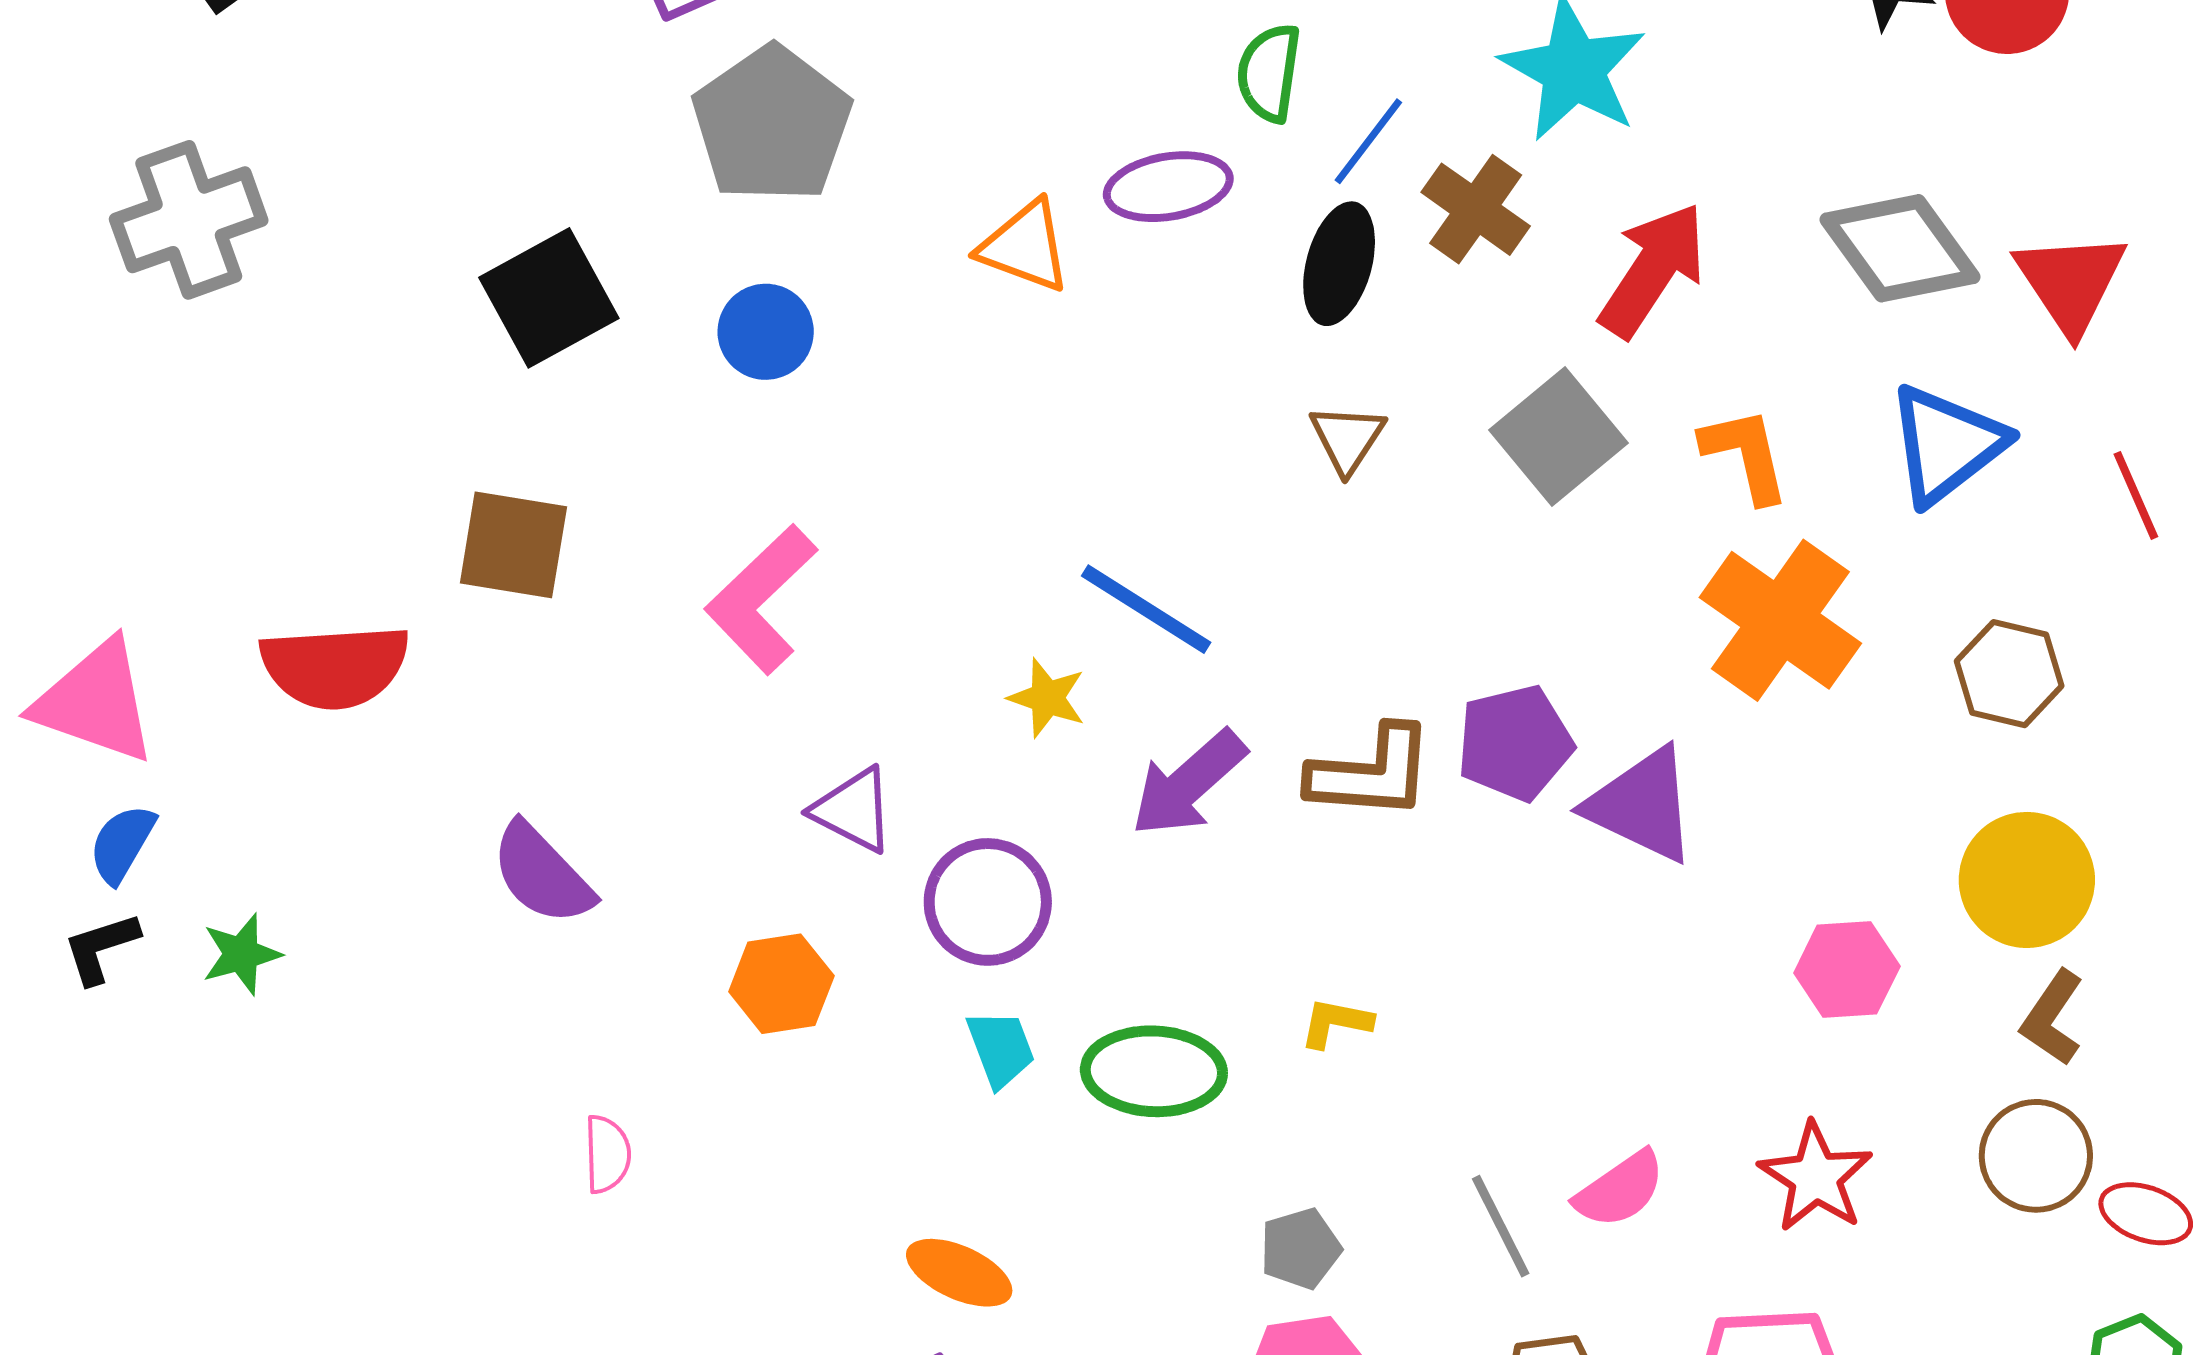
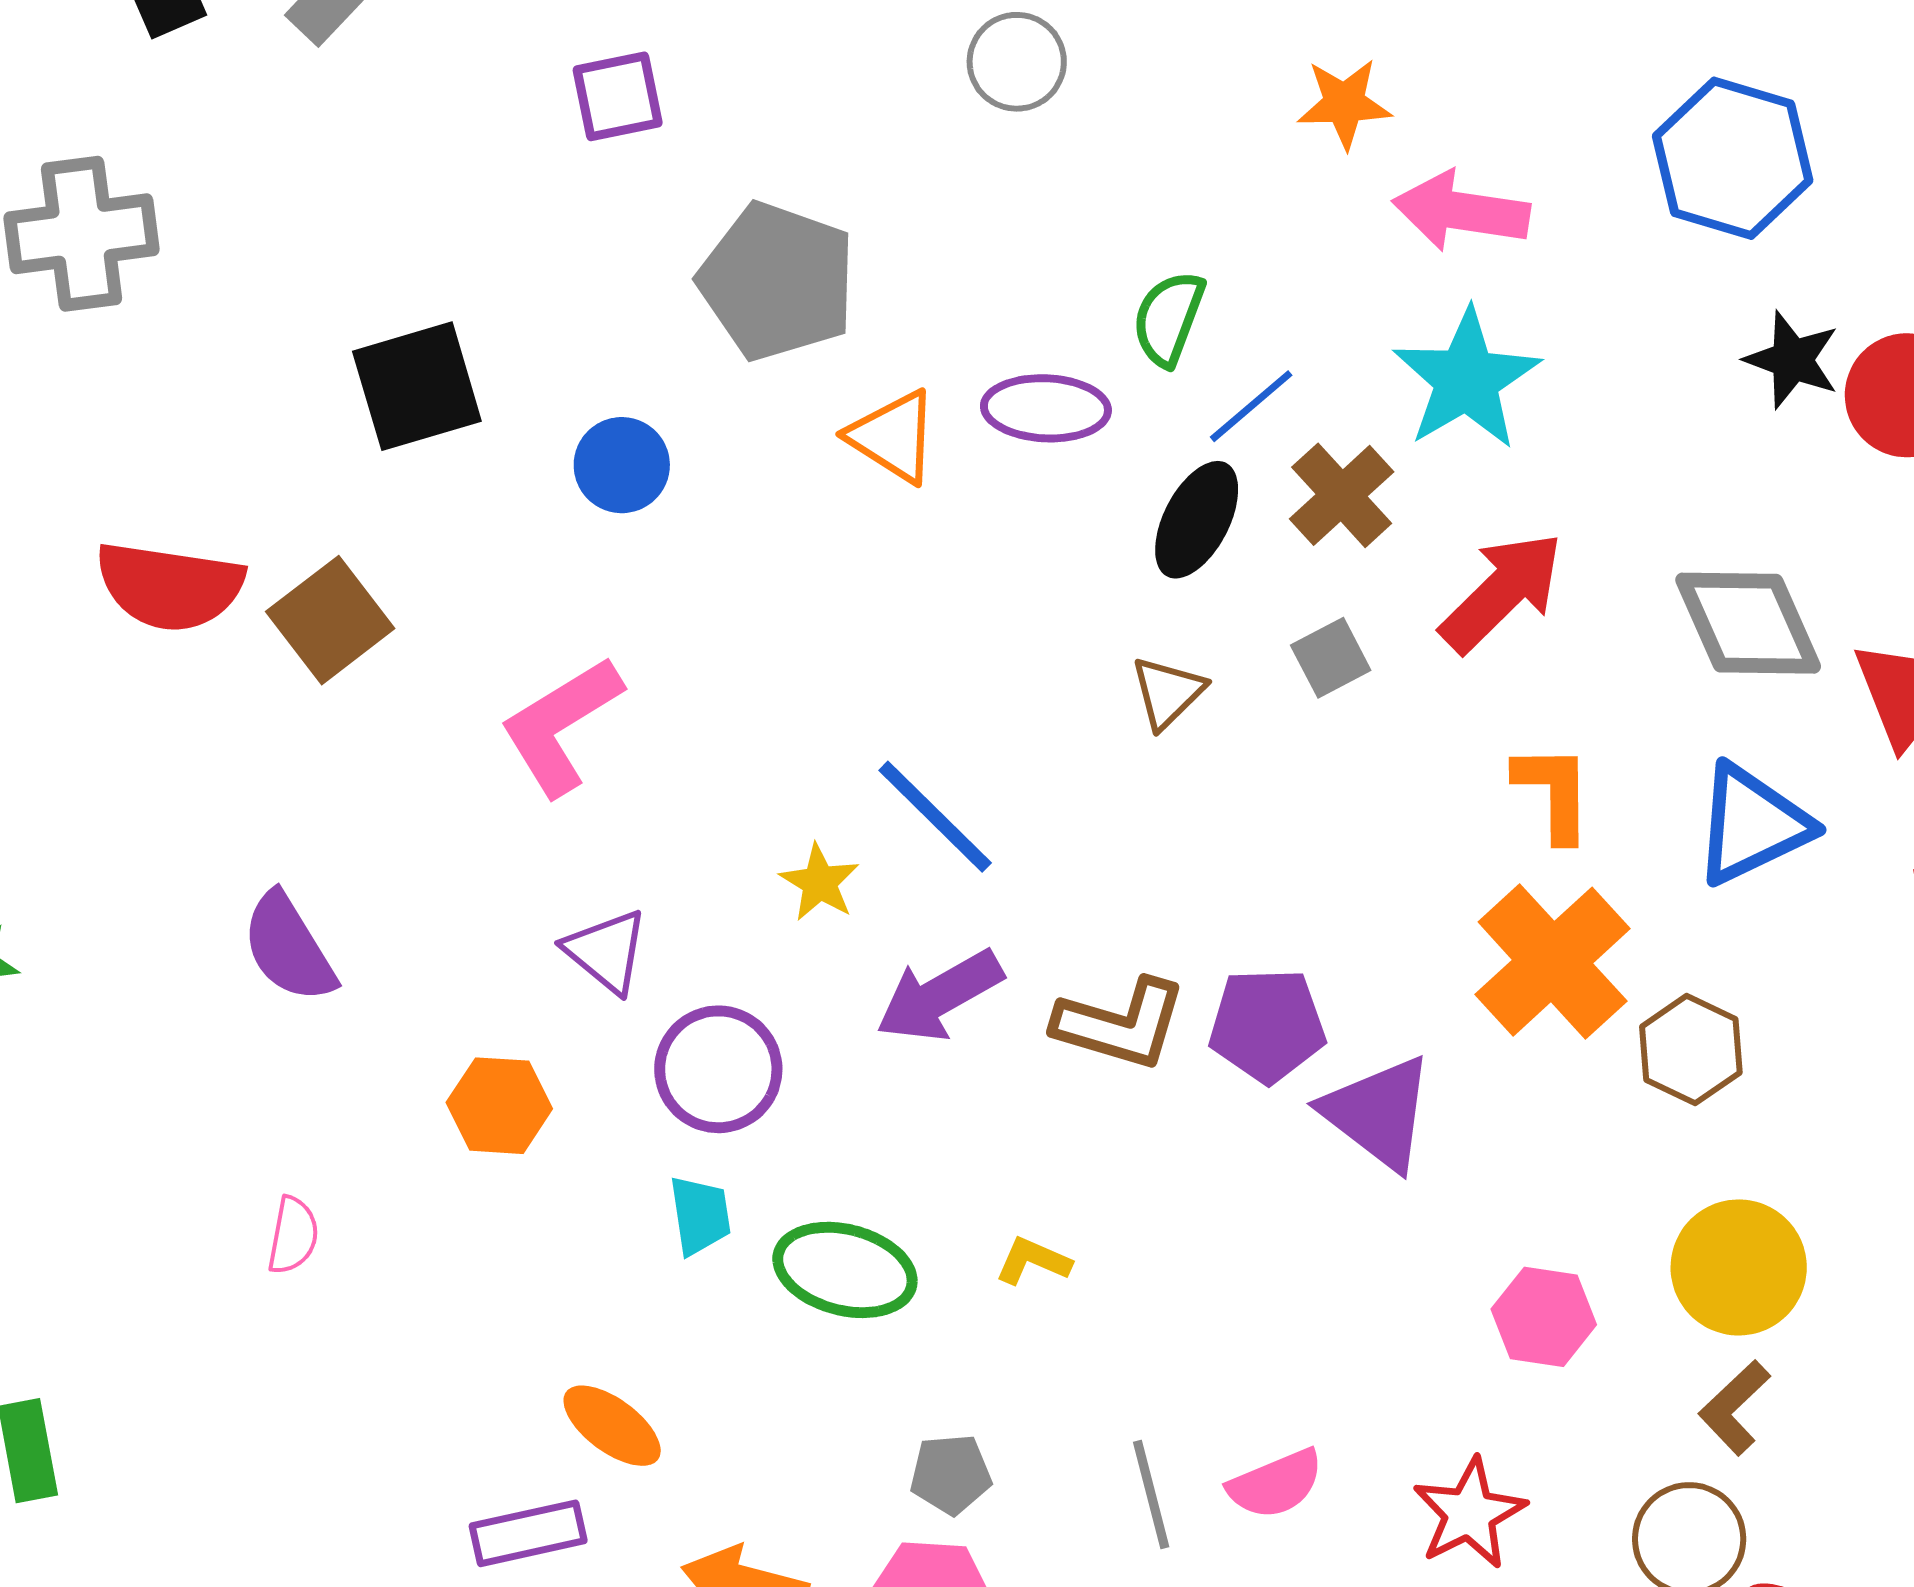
gray pentagon: (772, 124) -> (777, 281), moved, turned -30
gray square: (1558, 437) -> (1331, 658), moved, size x0.6
brown square: (513, 545) -> (330, 620), turned 31
red semicircle: (335, 666) -> (170, 586), moved
brown hexagon: (2009, 674) -> (1691, 1050), moved

